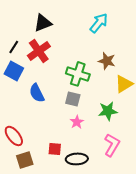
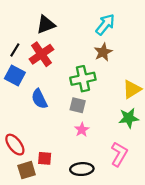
brown star: (107, 61) -> (103, 52), moved, turned 30
green cross: (78, 74) -> (83, 79), turned -30
green star: (108, 111) -> (129, 118), moved
red square: (55, 149) -> (45, 158), moved

